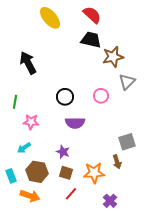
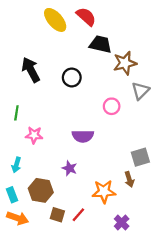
red semicircle: (92, 15) -> (86, 17), moved
black circle: (65, 97) -> (72, 77), moved
cyan arrow: (24, 148) -> (16, 165), moved, turned -40
brown square: (66, 173) -> (57, 215), moved
orange arrow: (30, 196) -> (18, 218), moved

